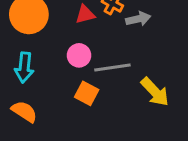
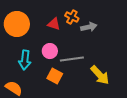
red triangle: (85, 14) -> (54, 24), turned 32
cyan arrow: (24, 68) -> (25, 60), moved

